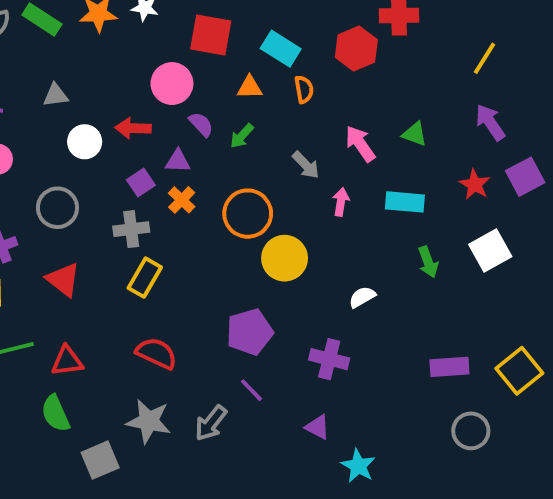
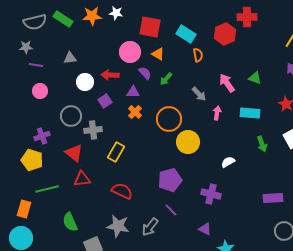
orange triangle: (250, 87) -> (158, 54), moved, turned 32
purple square: (141, 183) -> (105, 101), moved
gray cross: (131, 229) -> (93, 130), moved
red triangle: (67, 361) -> (82, 179), moved

